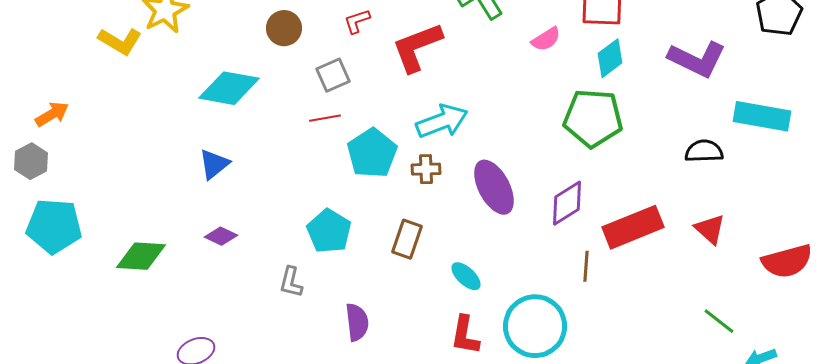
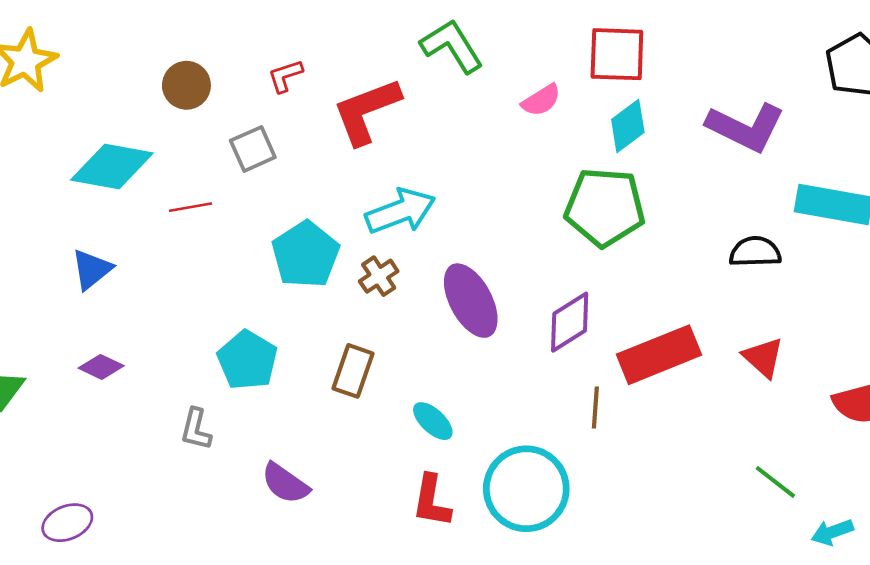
red line: (325, 118) -> (190, 207), moved
brown cross: (426, 169) -> (379, 276), turned -32
purple semicircle: (357, 322) -> (285, 483), turned 132

